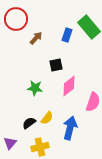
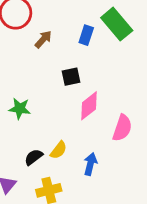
green star: (35, 88) -> (20, 109), moved
blue arrow: (70, 128) -> (90, 164), size x0.7

